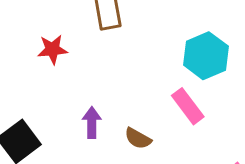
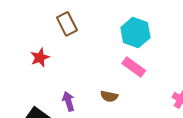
purple arrow: (92, 123) -> (68, 101), moved

